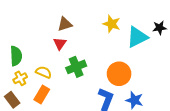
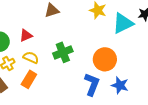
red triangle: (60, 44) -> (26, 35), moved, turned 32

